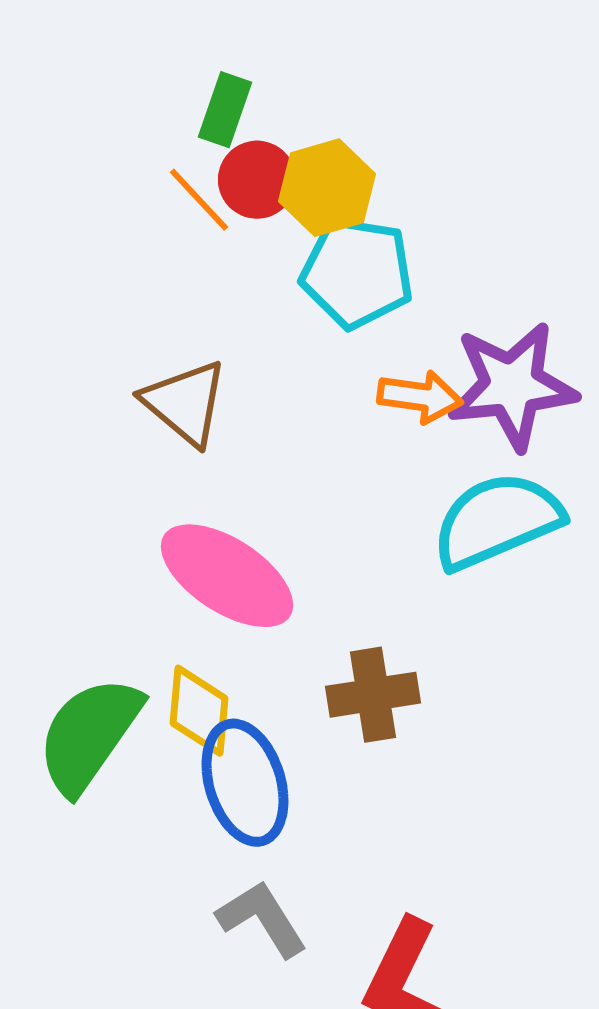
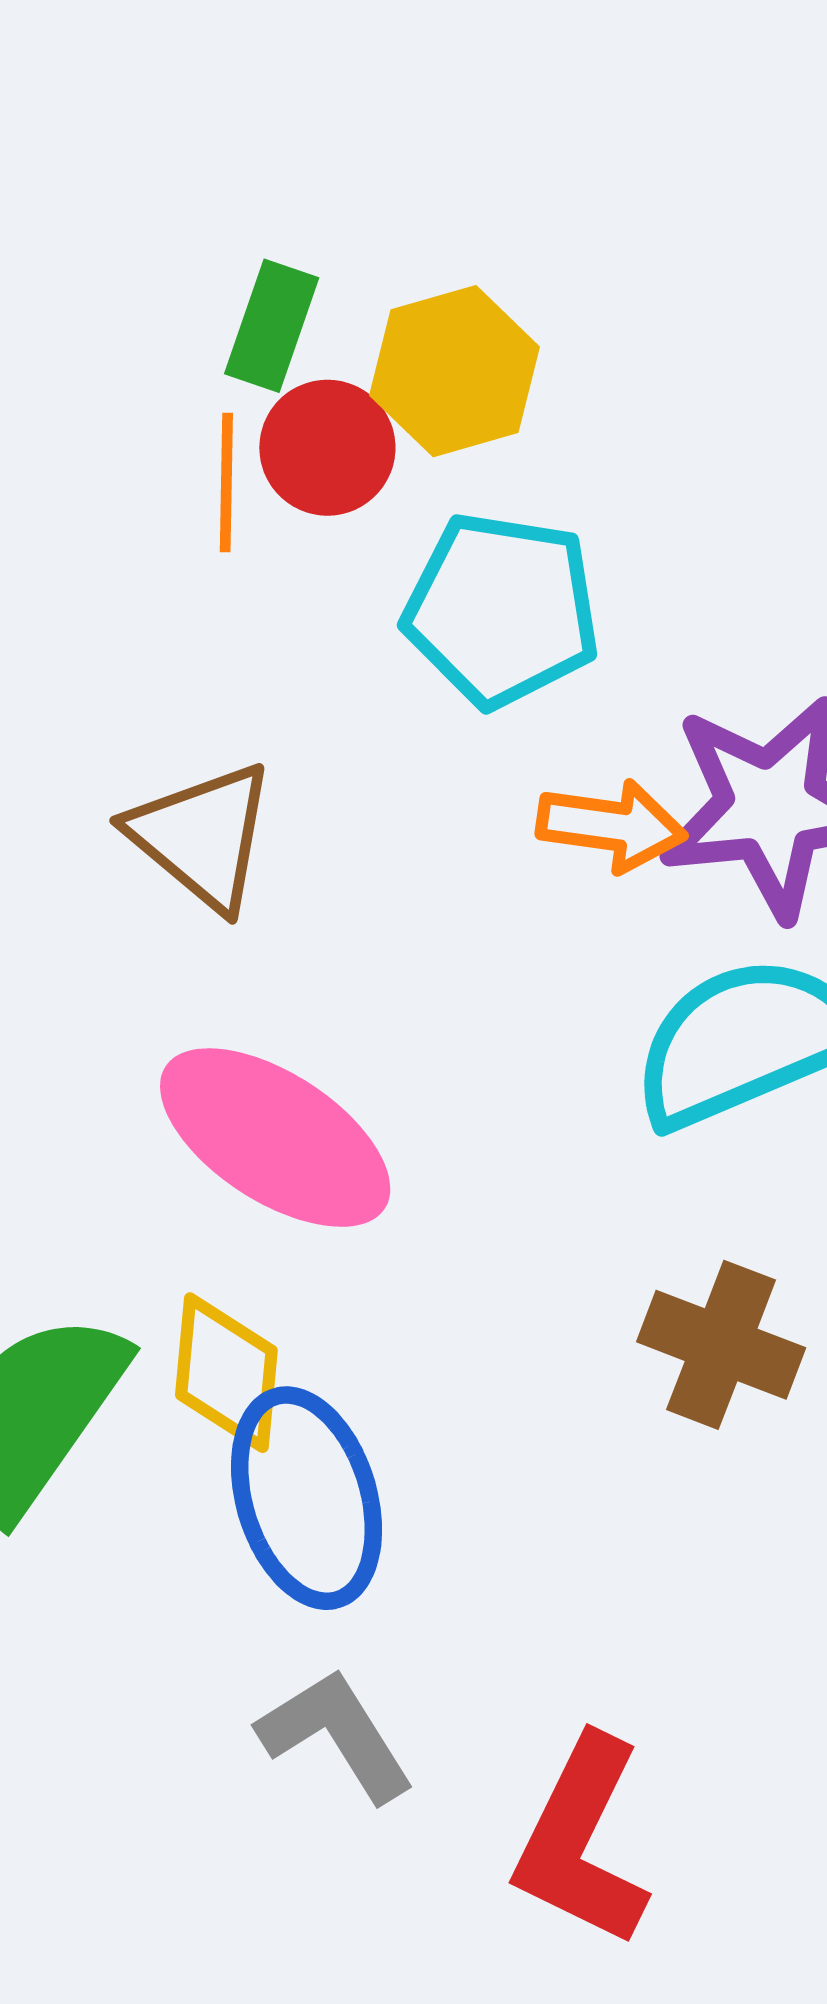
yellow hexagon: (327, 188) -> (455, 371), moved
orange line: (199, 200) -> (226, 483), turned 44
brown cross: (373, 695) -> (721, 1345), moved, turned 30

